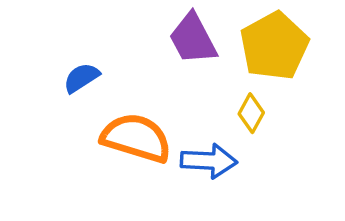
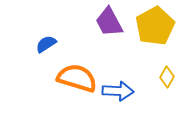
yellow diamond: (251, 113) -> (167, 77), moved

